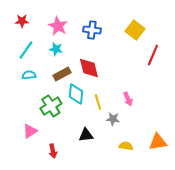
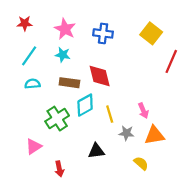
brown rectangle: (62, 74) -> (69, 83), turned 36
cyan diamond: (76, 94) -> (85, 105), turned 55
orange triangle: (158, 142) -> (154, 135), moved
yellow semicircle: (126, 146) -> (141, 163), turned 32

